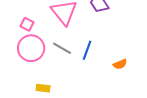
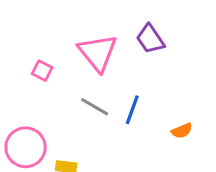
pink circle: (31, 48) -> (26, 147), moved

